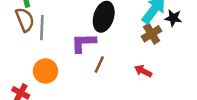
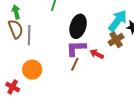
purple L-shape: (84, 43) -> (76, 48), moved
red arrow: (143, 71) -> (97, 54), moved

